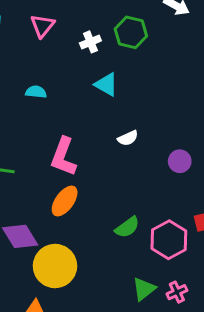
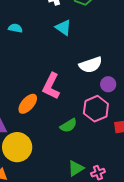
white semicircle: (128, 138) -> (91, 65), moved, size x1.6
pink L-shape: (63, 157) -> (51, 86), moved
pink hexagon: (169, 240) -> (96, 109), moved

